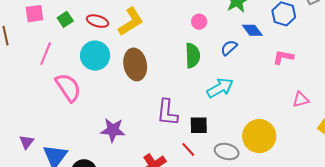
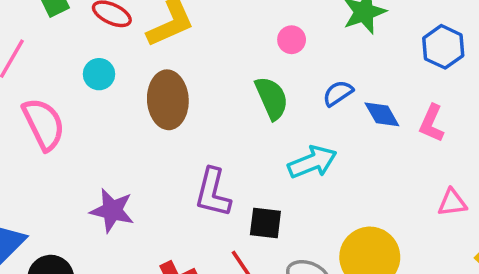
blue diamond: (252, 30) -> (382, 114), moved
cyan circle: (95, 56) -> (99, 74), size x0.6
green semicircle: (193, 56) -> (272, 98), turned -30
pink L-shape: (283, 57) -> (432, 123), turned -85

